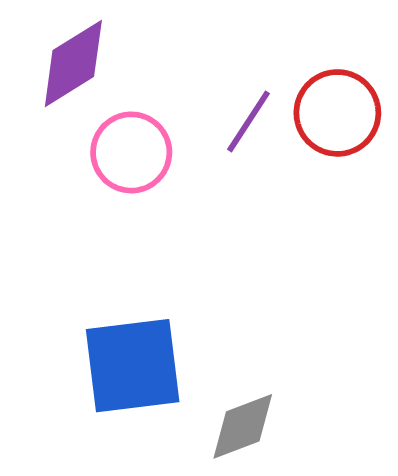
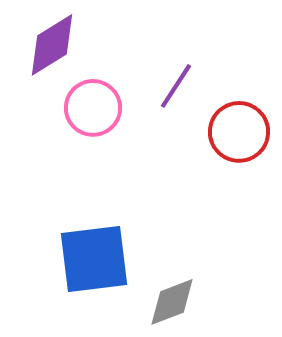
red circle: (337, 113) -> (239, 132), moved

